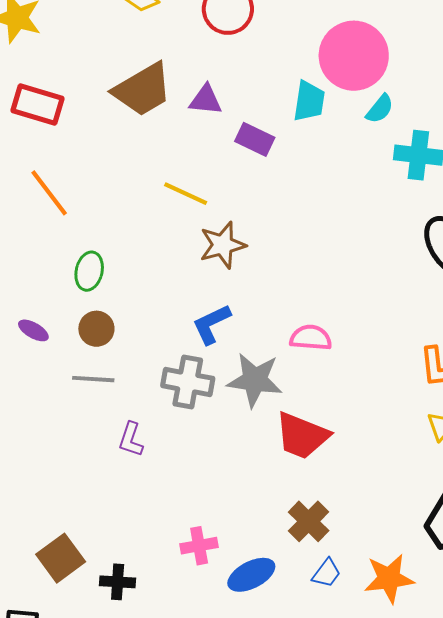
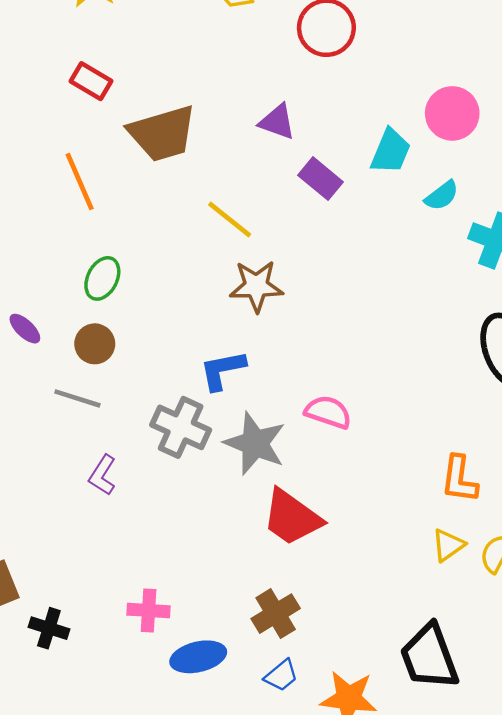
pink circle: (354, 56) -> (452, 113), size x0.7
brown trapezoid: (143, 90) -> (163, 133), moved
red rectangle: (37, 105) -> (91, 81), size x0.7
cyan semicircle: (380, 109) -> (442, 196), moved

